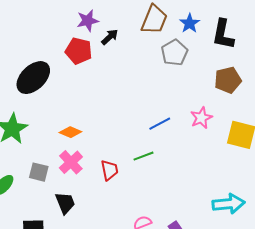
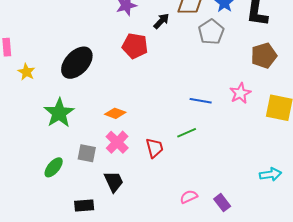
black arrow: (110, 37) -> (161, 21), moved
red pentagon: (79, 51) -> (135, 46), moved
blue line: (160, 124) -> (201, 101), turned 40
cyan arrow: (228, 204) -> (270, 174), size x0.7

